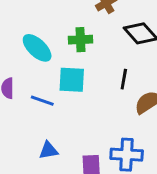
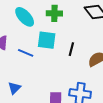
black line: (124, 79) -> (71, 49), moved
blue triangle: (48, 150) -> (14, 88), moved, turned -40

